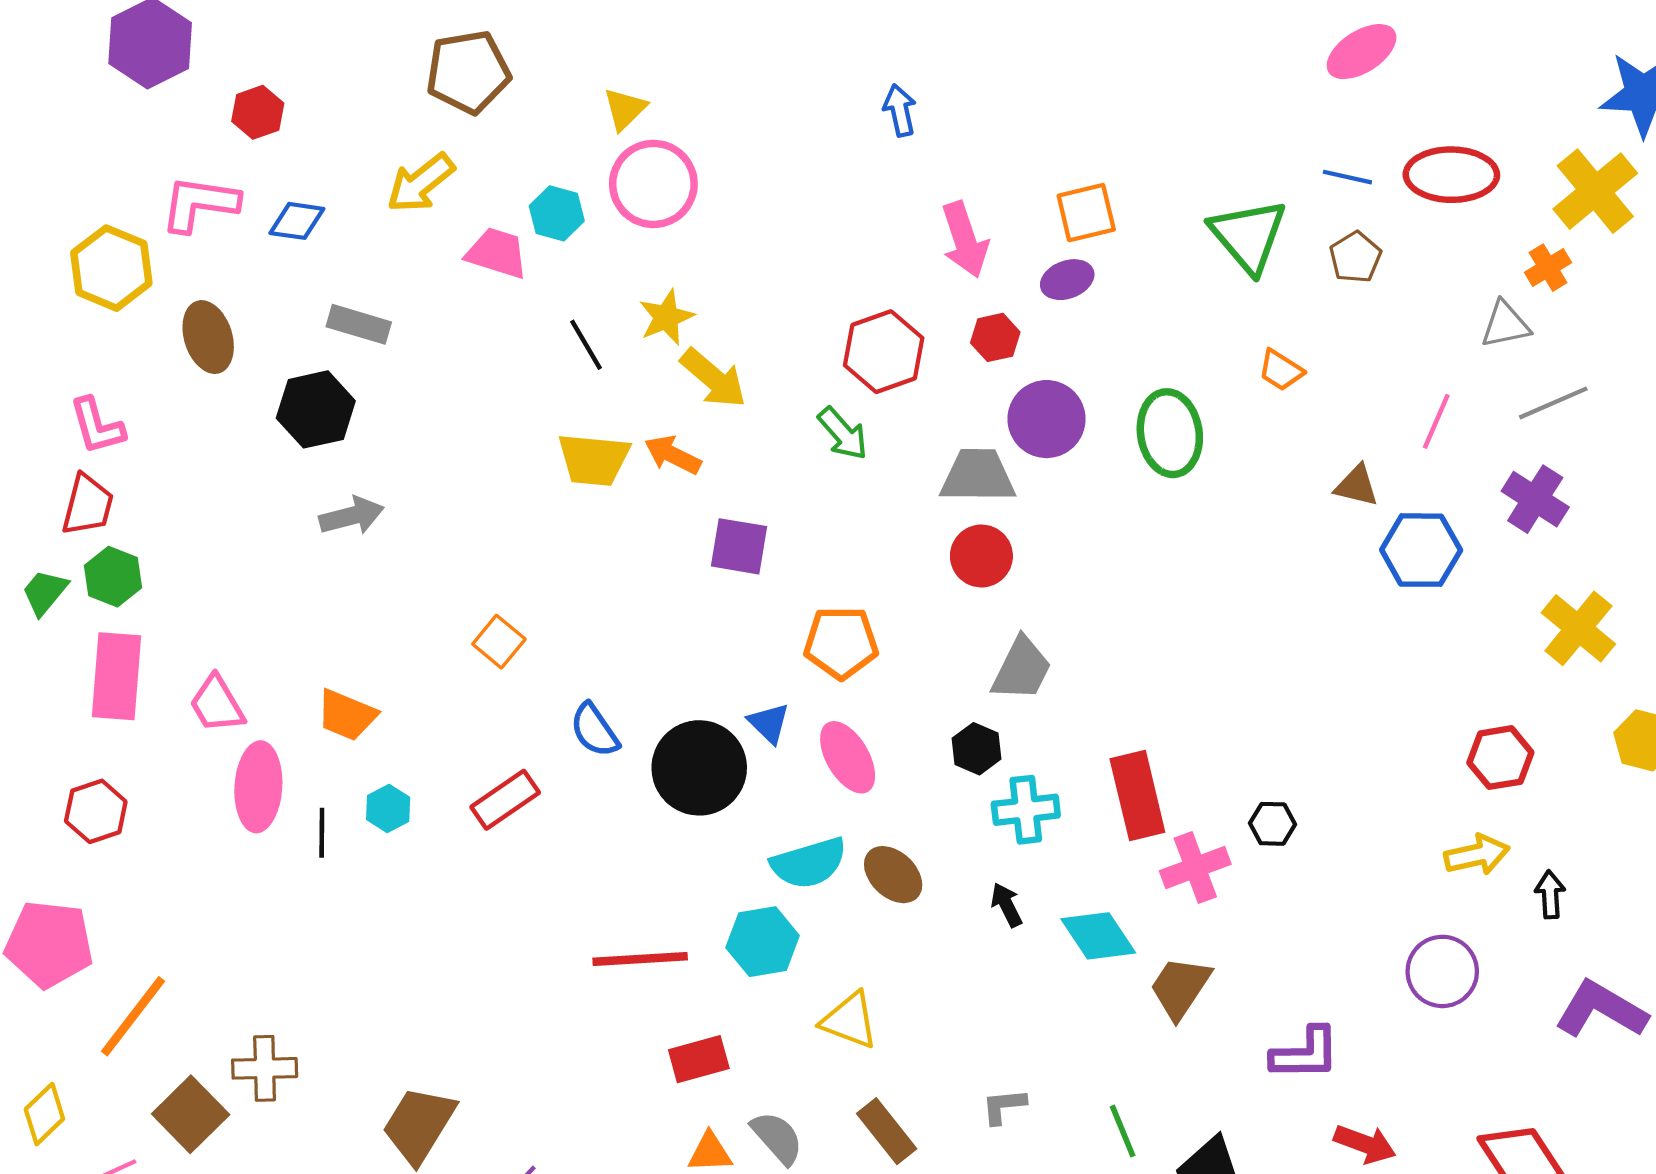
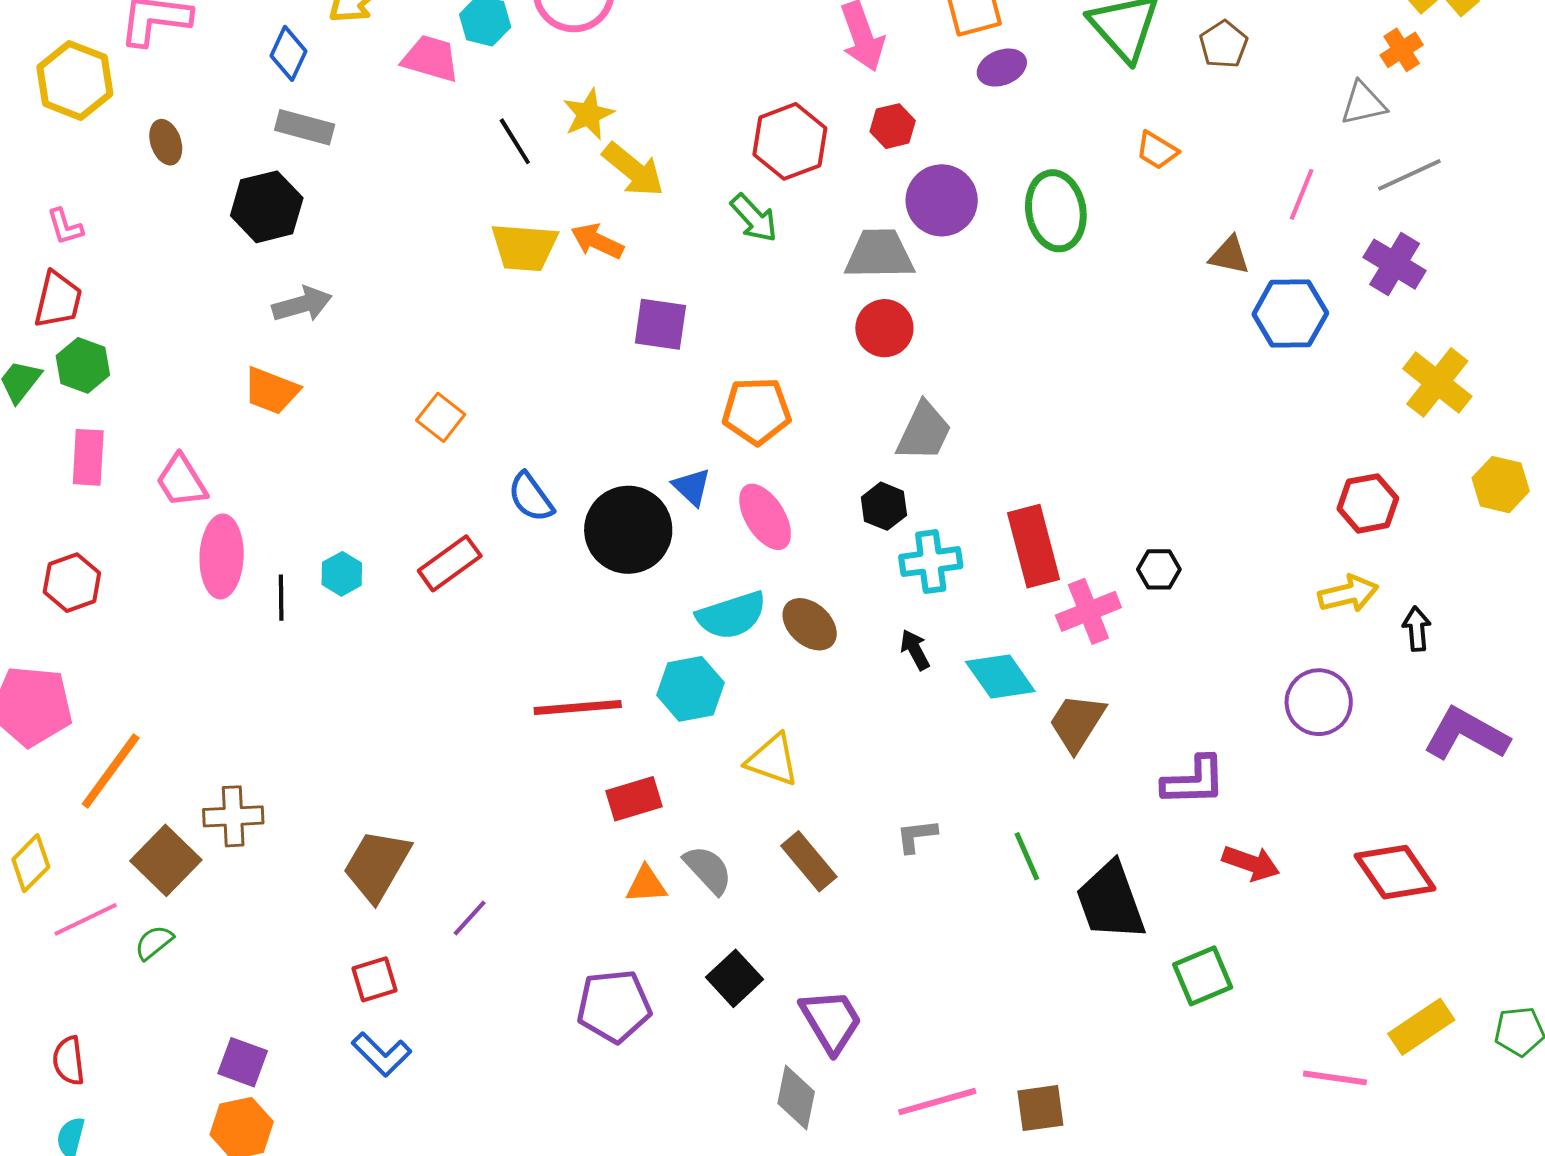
blue diamond: (297, 221) -> (289, 53), moved, turned -72
purple ellipse: (1067, 280) -> (1002, 68), moved
brown ellipse: (208, 337) -> (166, 142), size x0.7
pink L-shape: (97, 426) -> (65, 227), size x0.7
pink rectangle: (116, 676) -> (88, 457), size x0.7
orange trapezoid: (347, 715) -> (271, 391), moved

